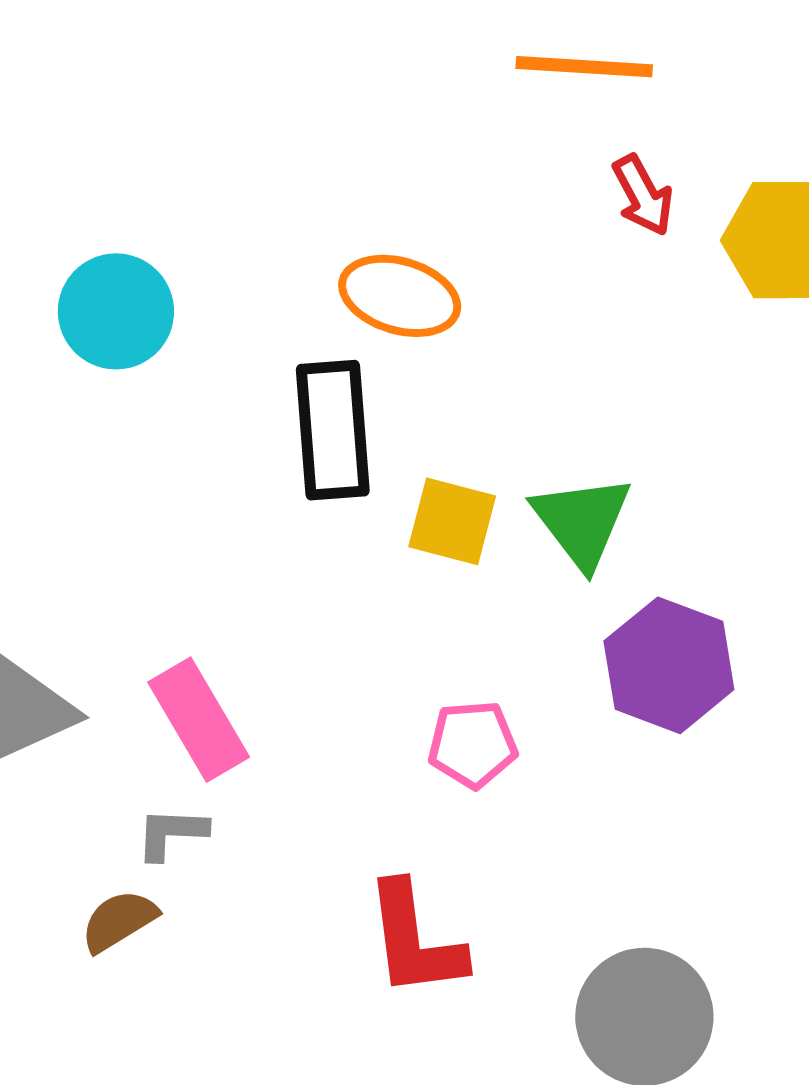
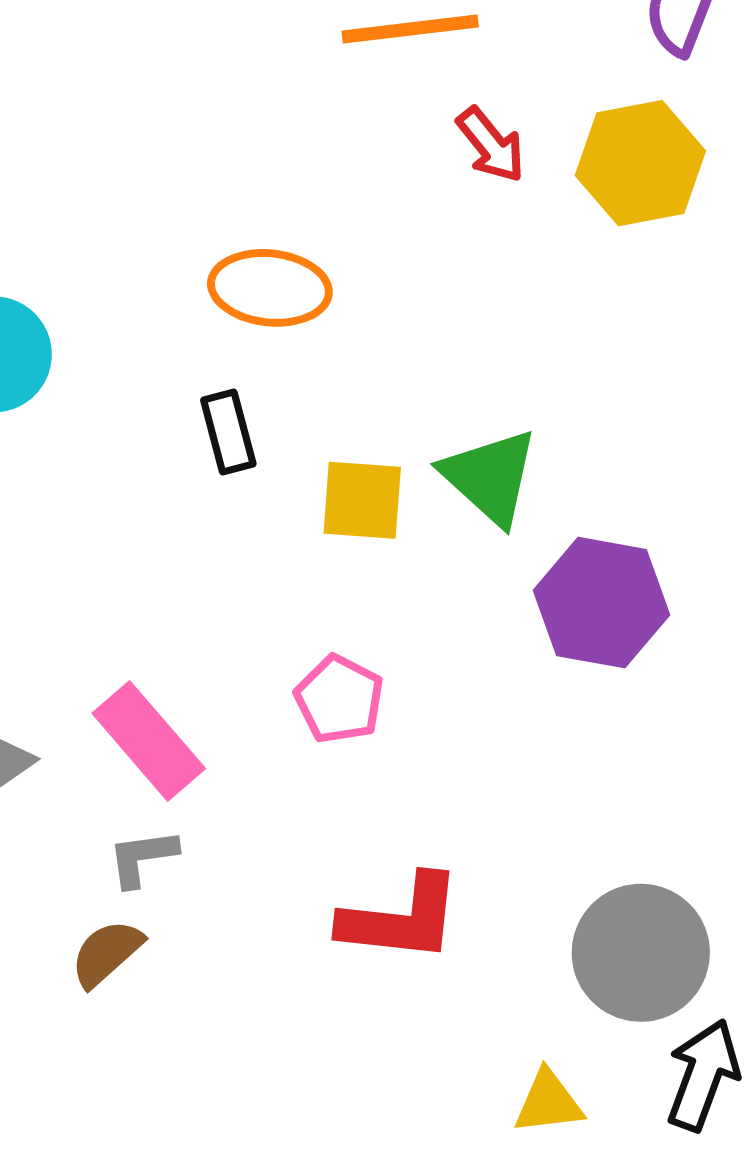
black rectangle: (333, 430) -> (228, 432), size x0.6
pink pentagon: (473, 744) -> (339, 699), moved, turned -30
red L-shape: (415, 940) -> (401, 919), turned -66

